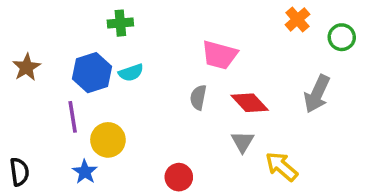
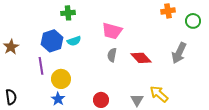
orange cross: (297, 19) -> (168, 11), turned 32
pink trapezoid: (220, 55) -> (112, 31), moved
brown star: (26, 67) -> (11, 47), moved
gray triangle: (243, 142) -> (137, 100), moved
blue star: (85, 172) -> (58, 99), moved

